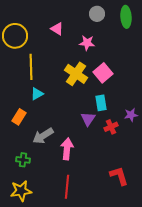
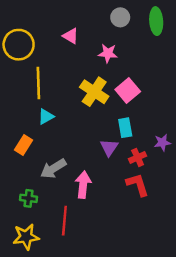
red L-shape: (119, 176) -> (138, 185), moved
red line: (67, 187) -> (64, 221), moved

